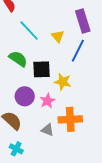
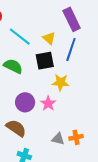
black square: (41, 69) -> (45, 61), moved
orange cross: (70, 119) -> (76, 137), moved, size x0.6
gray triangle: (47, 130) -> (58, 139), moved

